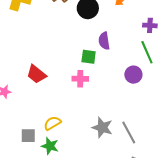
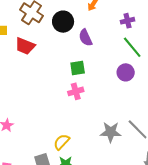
purple semicircle: (104, 41) -> (85, 38), moved
red trapezoid: (36, 74) -> (25, 46), moved

